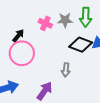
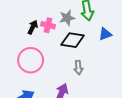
black arrow: (18, 36) -> (33, 27), moved
black diamond: (81, 45) -> (73, 40), moved

